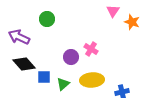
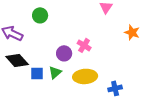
orange star: (132, 22) -> (132, 32), moved
green triangle: (63, 84) -> (55, 72), moved

